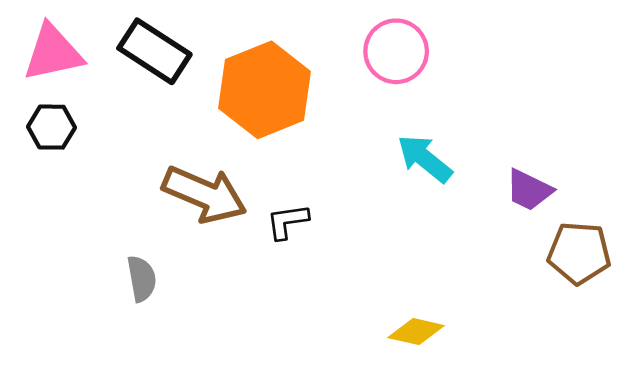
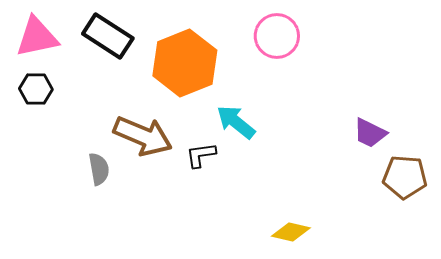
cyan arrow: (425, 159) -> (236, 122), moved
gray semicircle: (142, 279) -> (99, 169), moved

